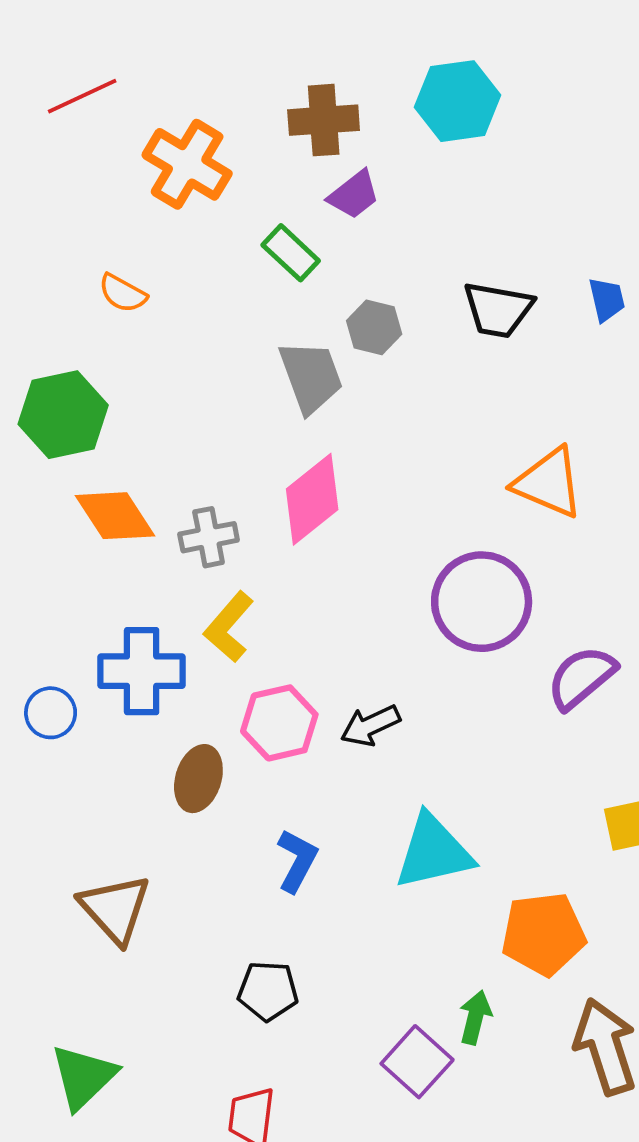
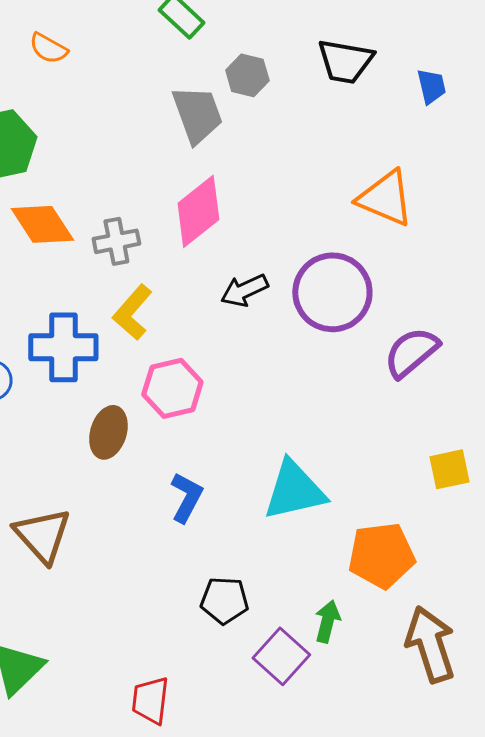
blue trapezoid: (607, 300) -> (431, 86), moved
black arrow: (370, 725) -> (244, 290), moved
black pentagon: (268, 991) -> (224, 600), moved

